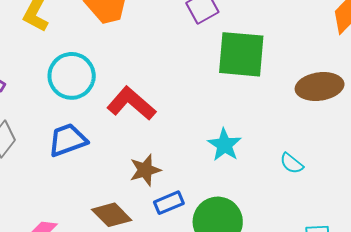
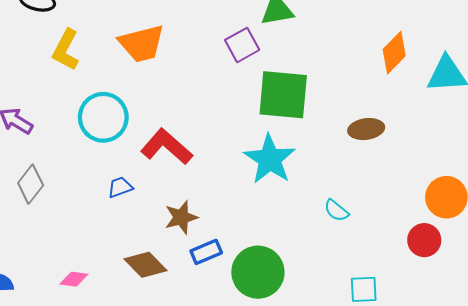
brown ellipse: (320, 87) -> (366, 129), size x0.7
blue trapezoid: (68, 140) -> (120, 187), moved, size x0.6
cyan star: (224, 145) -> (270, 159), moved, size x1.4

